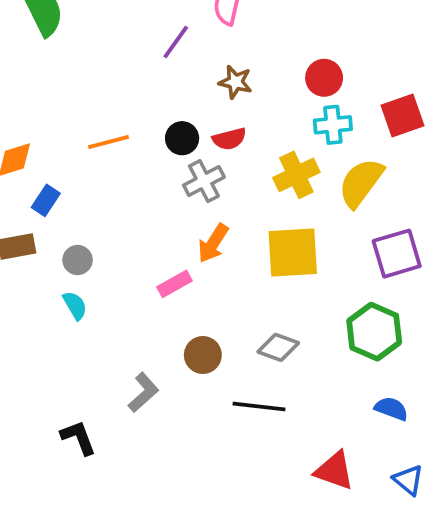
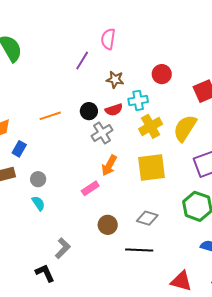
cyan cross: (333, 125) -> (138, 100), moved
gray L-shape: (143, 392) -> (63, 248), moved

